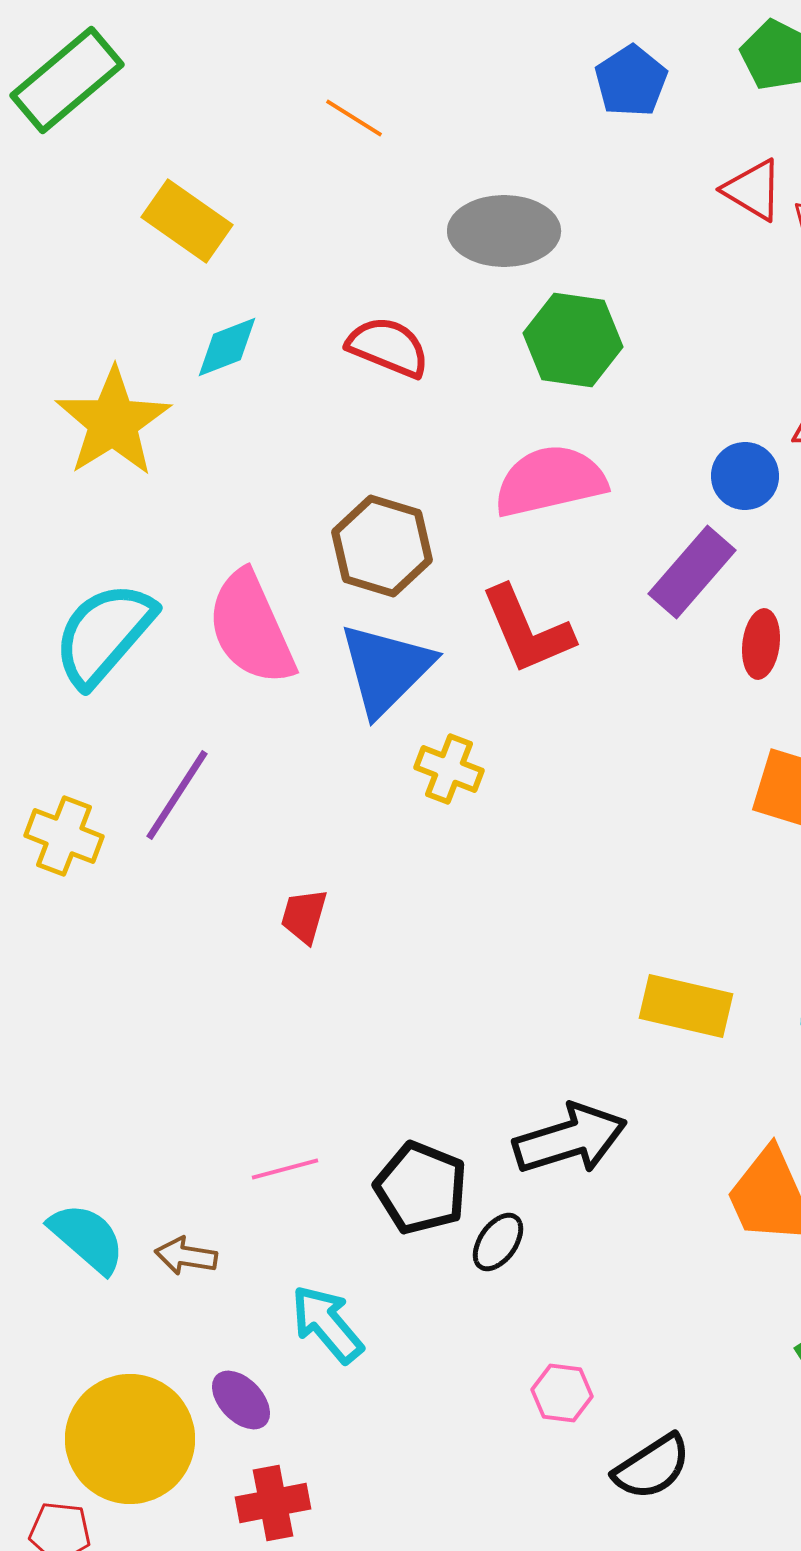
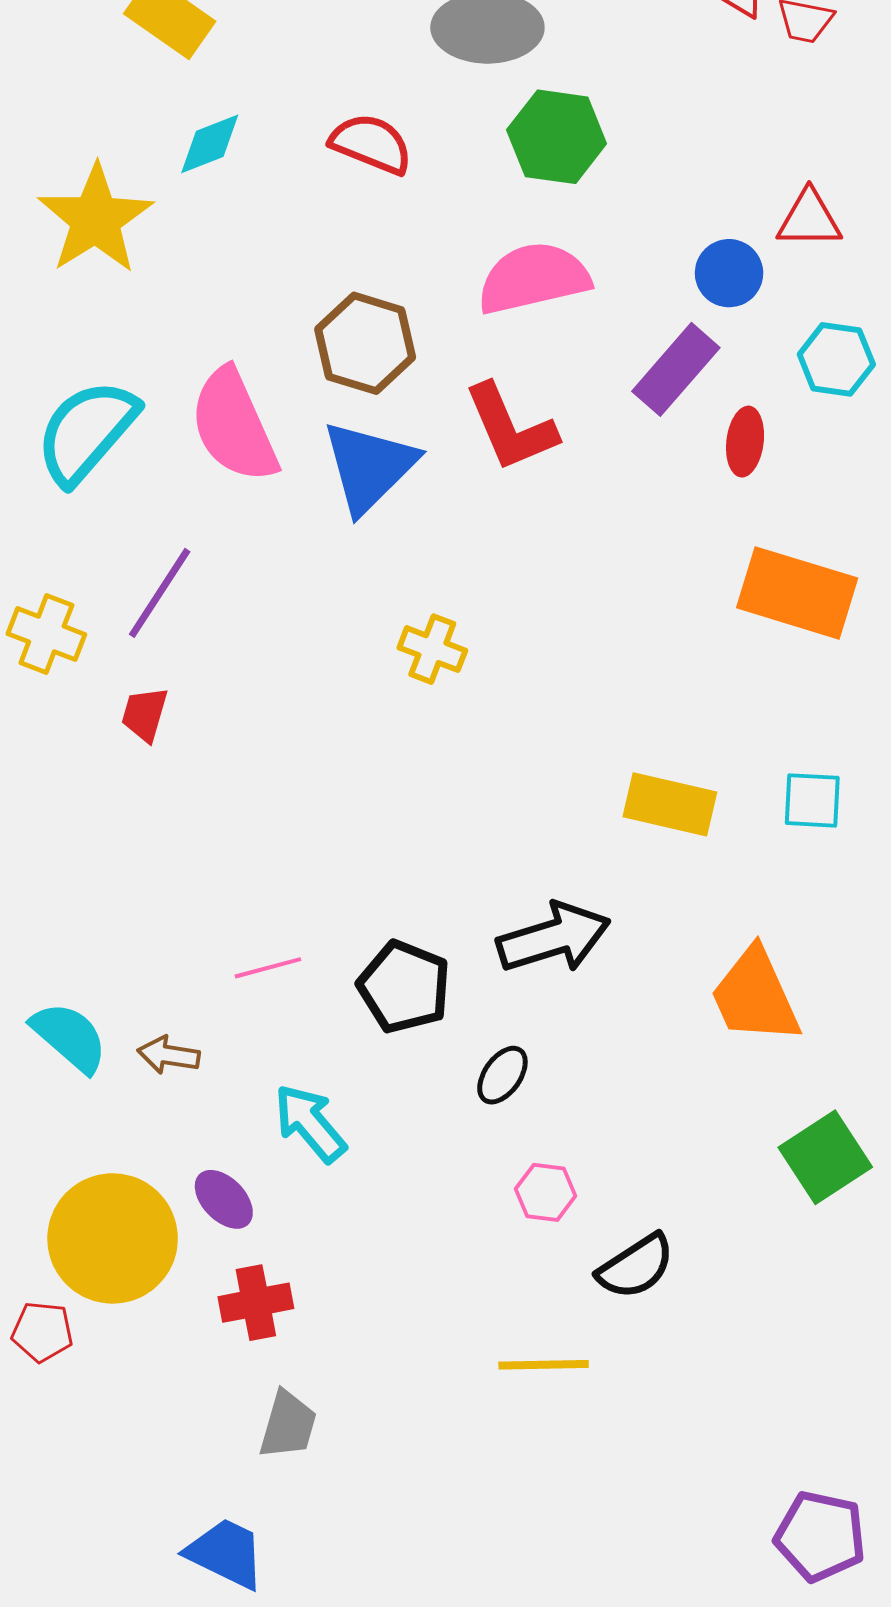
yellow cross: (449, 769) -> (432, 649), moved
red trapezoid: (304, 916) -> (145, 714), moved
black ellipse: (498, 1242) -> (502, 1075), moved

